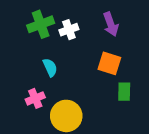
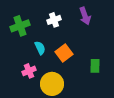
green cross: (41, 24) -> (20, 26), moved
orange square: (109, 63) -> (64, 53), moved, turned 36

